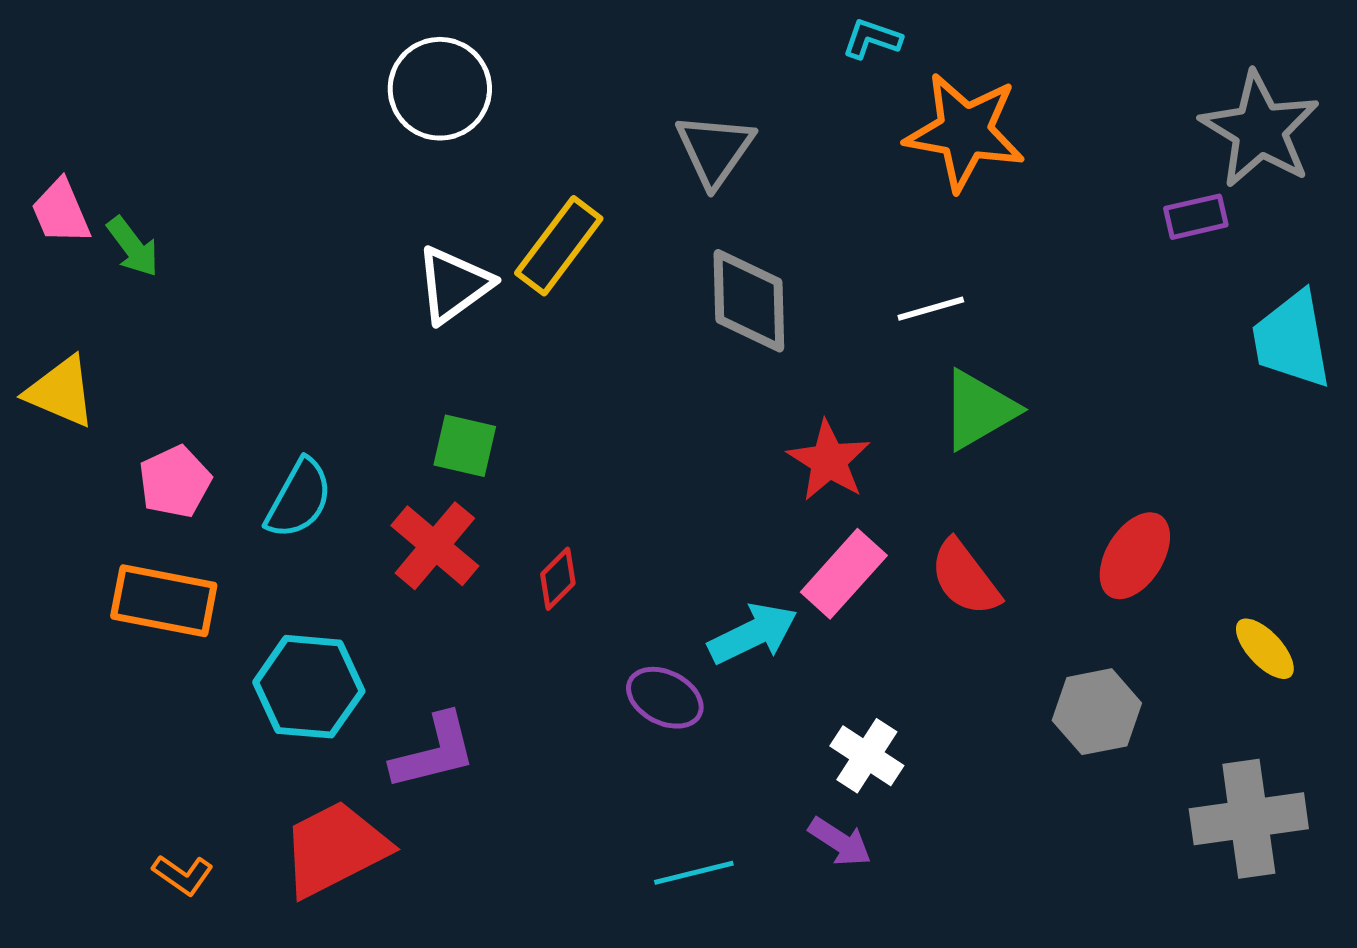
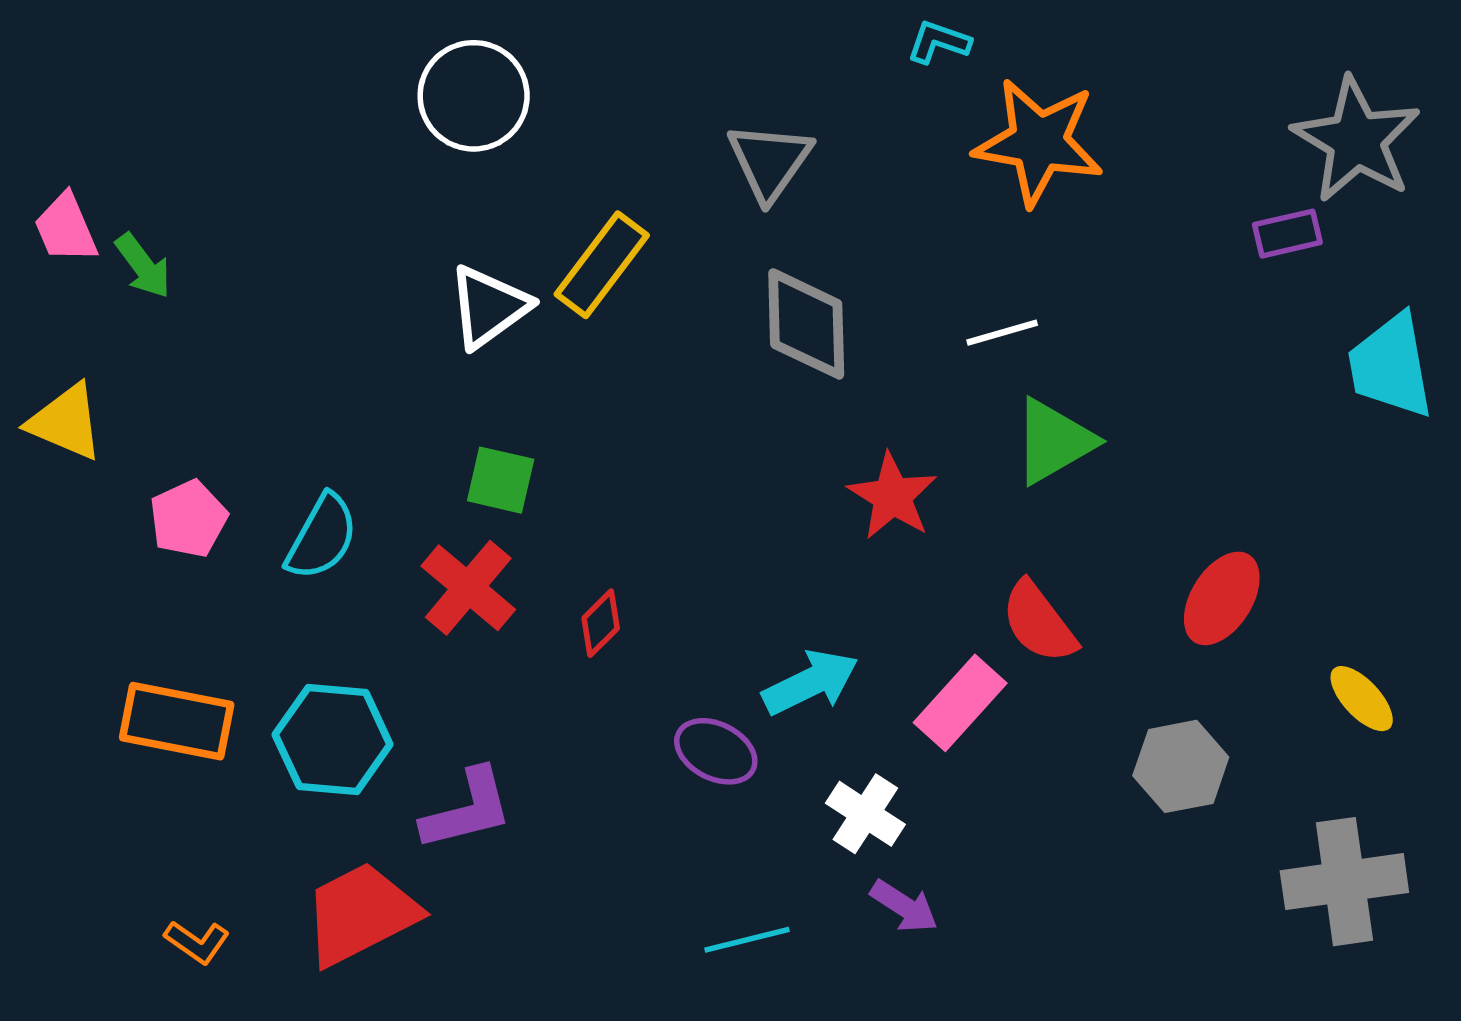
pink rectangle: (844, 574) -> (960, 703), moved
orange rectangle: (164, 601) -> (177, 721), moved
white cross: (867, 756) -> (865, 814), moved

